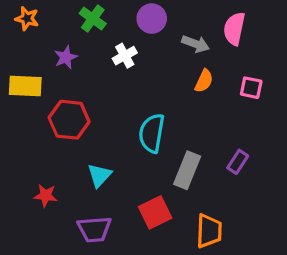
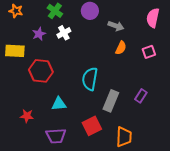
pink semicircle: (234, 29) -> (153, 18), moved
white cross: (125, 56) -> (64, 33), moved
pink square: (251, 88) -> (149, 52), turned -32
cyan triangle: (99, 175) -> (59, 104), turned 42

